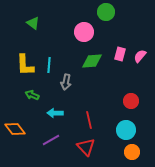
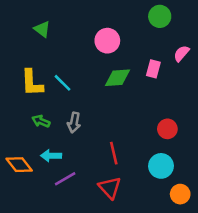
green circle: (106, 12) -> (160, 16), moved
pink semicircle: (140, 56) -> (181, 53), moved
cyan line: (49, 65) -> (63, 83), turned -49
gray arrow: (66, 82) -> (74, 122), moved
cyan arrow: (55, 113) -> (51, 156), moved
orange circle: (132, 152) -> (180, 194), moved

